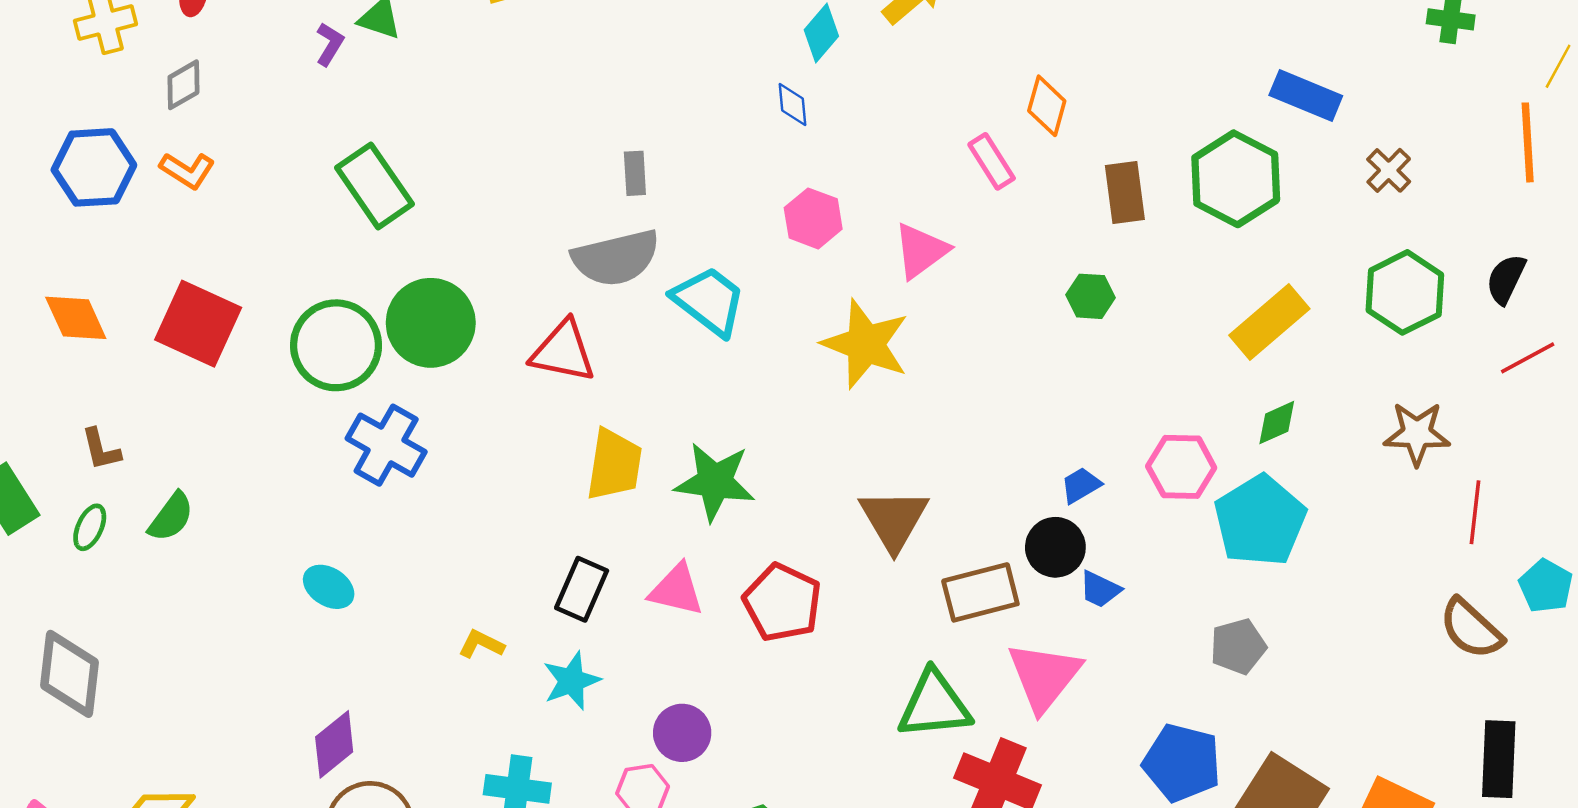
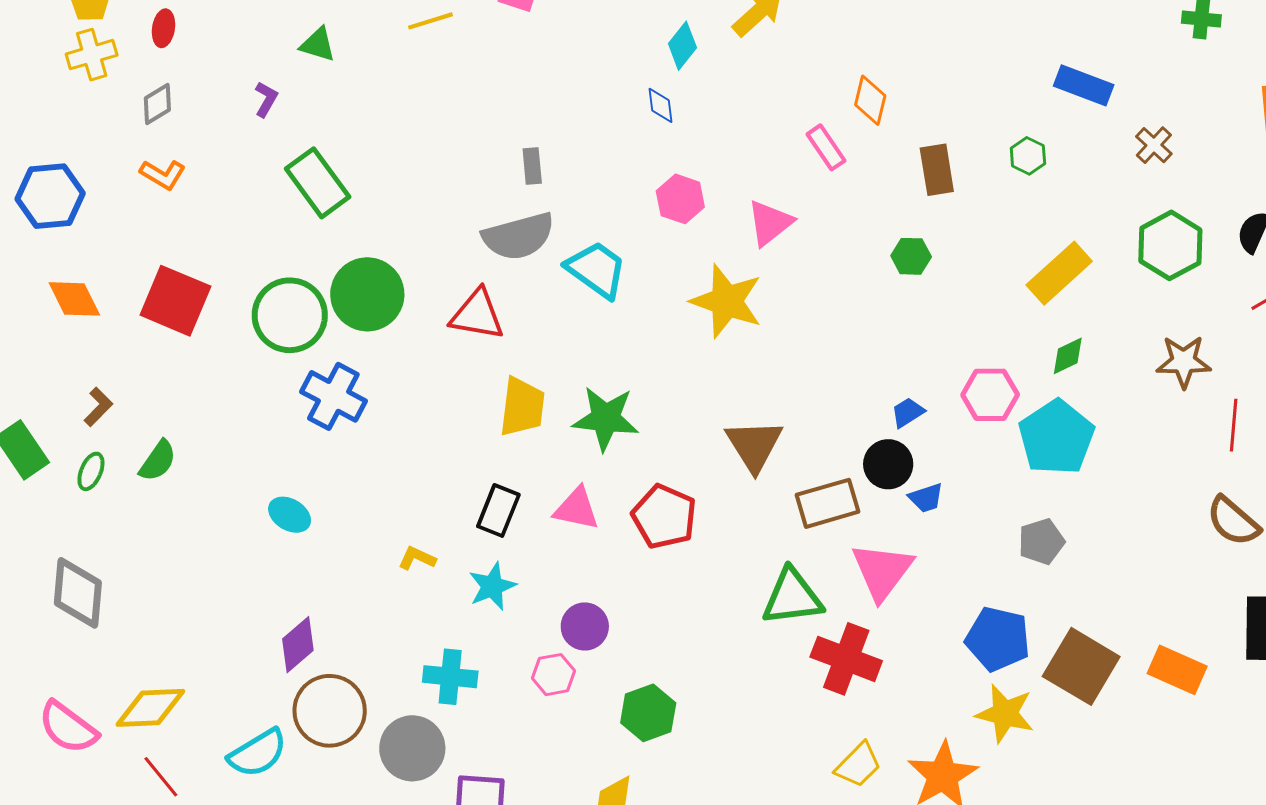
purple L-shape: (330, 44) -> (266, 99), moved
blue hexagon: (94, 167) -> (50, 196), moved
green hexagon: (1236, 179) -> (1028, 156), size x0.5
brown L-shape: (101, 449) -> (98, 407), turned -120
blue trapezoid: (1100, 589) -> (926, 498), turned -42

